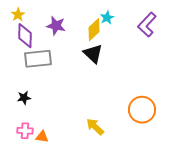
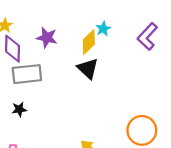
black star: (24, 98) -> (19, 109), moved

